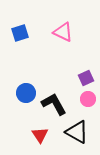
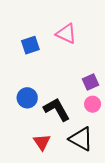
blue square: (20, 33) -> (30, 45), moved

